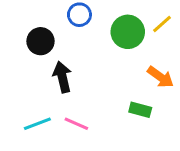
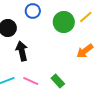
orange arrow: (160, 77) -> (85, 51), turned 108
green rectangle: (140, 110) -> (58, 81), moved, turned 32

